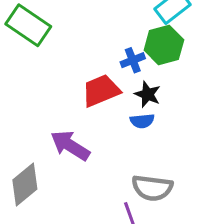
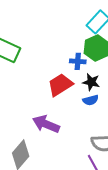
blue cross: (133, 60) -> (78, 61), turned 35

